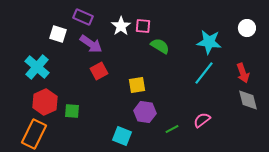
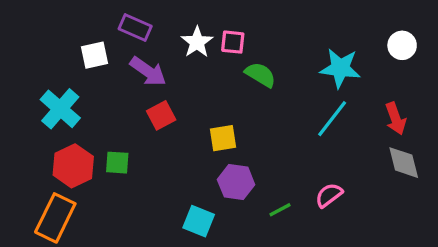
white square: (58, 34) -> (94, 55), turned -30
green square: (72, 111) -> (117, 163), moved

